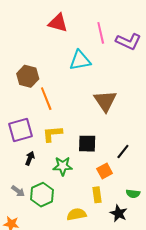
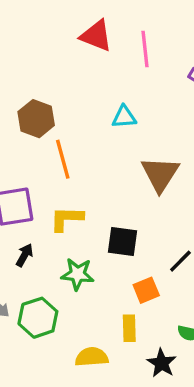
pink line: (101, 33) -> (145, 49), moved
cyan triangle: (80, 60) -> (124, 117), moved, size x0.7

